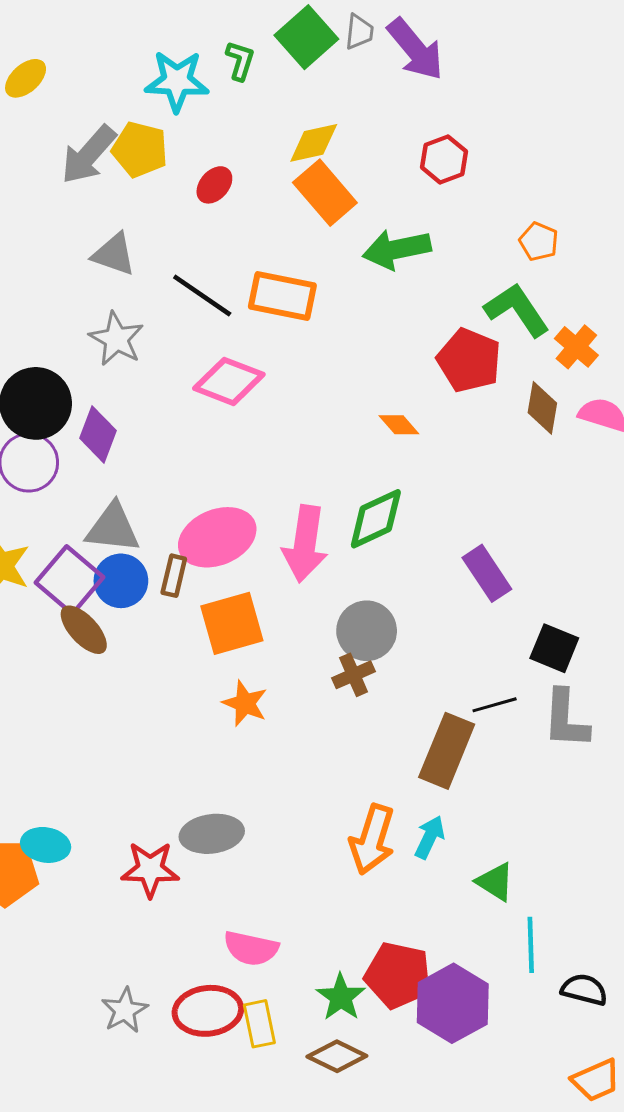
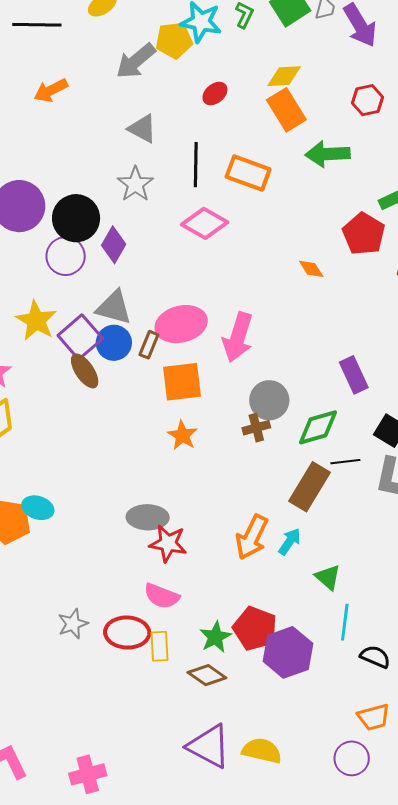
yellow pentagon: (140, 150) -> (174, 40), moved, turned -30
black line: (202, 295) -> (196, 165), turned 48
green diamond: (376, 519) -> (318, 427), moved
red star: (150, 869) -> (168, 543), moved

